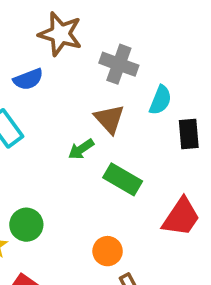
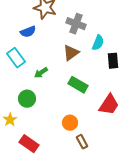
brown triangle: (109, 119) -> (71, 53), turned 36
green arrow: (81, 149) -> (41, 73), moved
green circle: (26, 225) -> (27, 99), moved

